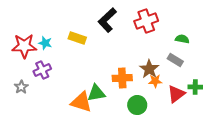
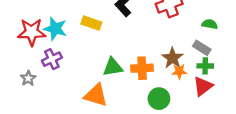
cyan star: (45, 43) -> (55, 29), size x1.5
green cross: (195, 87) -> (205, 66), moved
green triangle: (96, 93) -> (113, 67), moved

